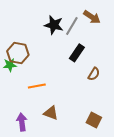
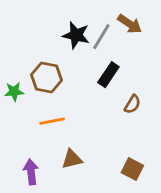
brown hexagon: (18, 53) -> (46, 77), moved
brown triangle: (51, 113) -> (72, 159), turned -35

